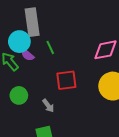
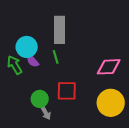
gray rectangle: (32, 22) -> (60, 30), moved
green circle: (19, 95) -> (40, 99), moved

